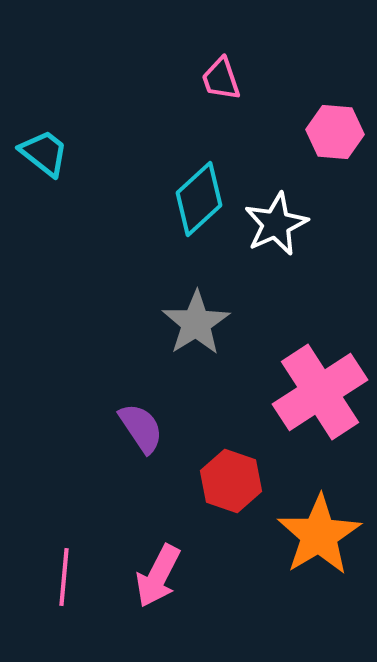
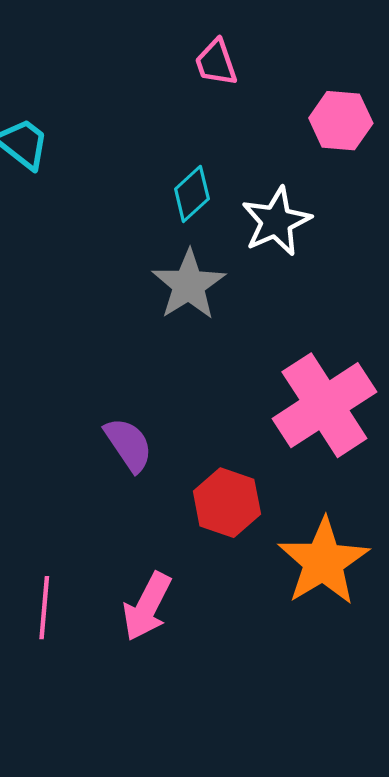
cyan diamond: (199, 199) -> (192, 194), size x0.7
gray star: (196, 323) -> (189, 285), moved

